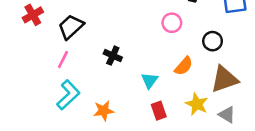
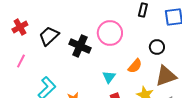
pink circle: (172, 23) -> (110, 33), moved, size x1.6
black cross: (113, 56) -> (80, 46), moved, size x1.5
pink line: (63, 59) -> (21, 61), moved

